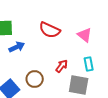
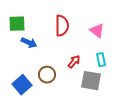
red semicircle: (50, 30) -> (62, 26), turned -115
blue arrow: (17, 47) -> (29, 43), turned 49

